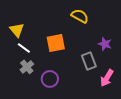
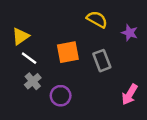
yellow triangle: (17, 30) -> (21, 36), turned 35
purple star: (105, 44) -> (130, 33), moved
gray rectangle: (89, 61) -> (102, 61), moved

